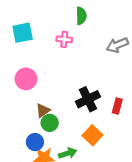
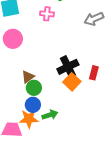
pink circle: (26, 79) -> (13, 39), moved
orange square: (92, 135) -> (72, 82), moved
blue circle: (35, 142) -> (33, 105), moved

